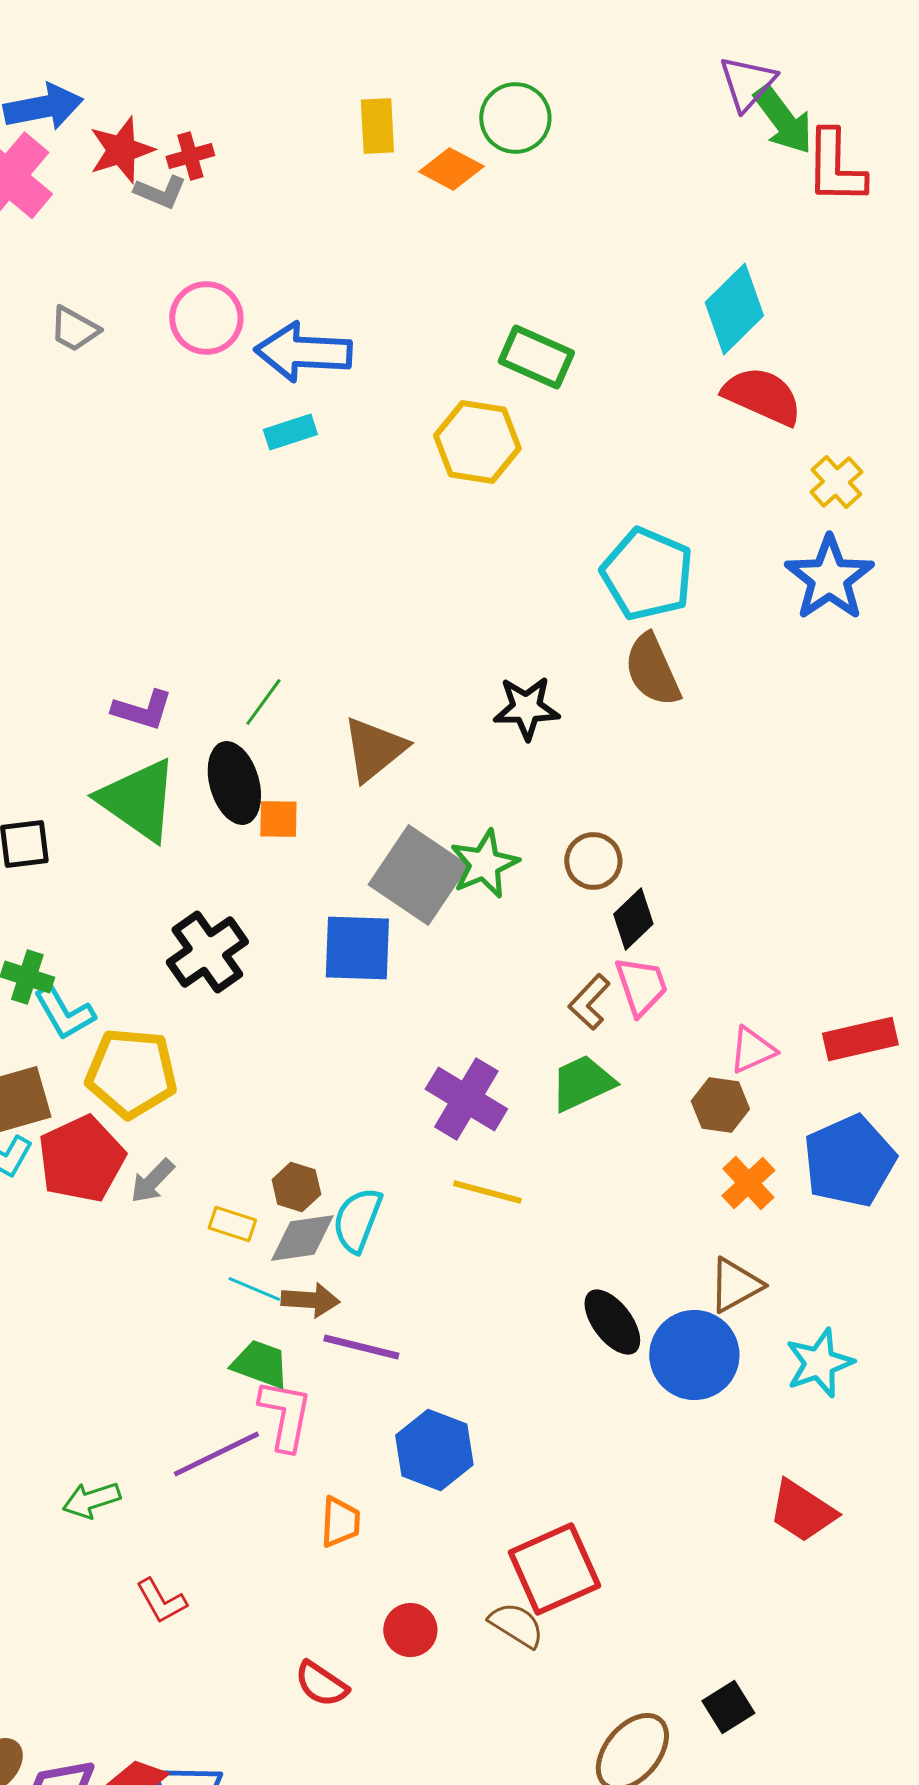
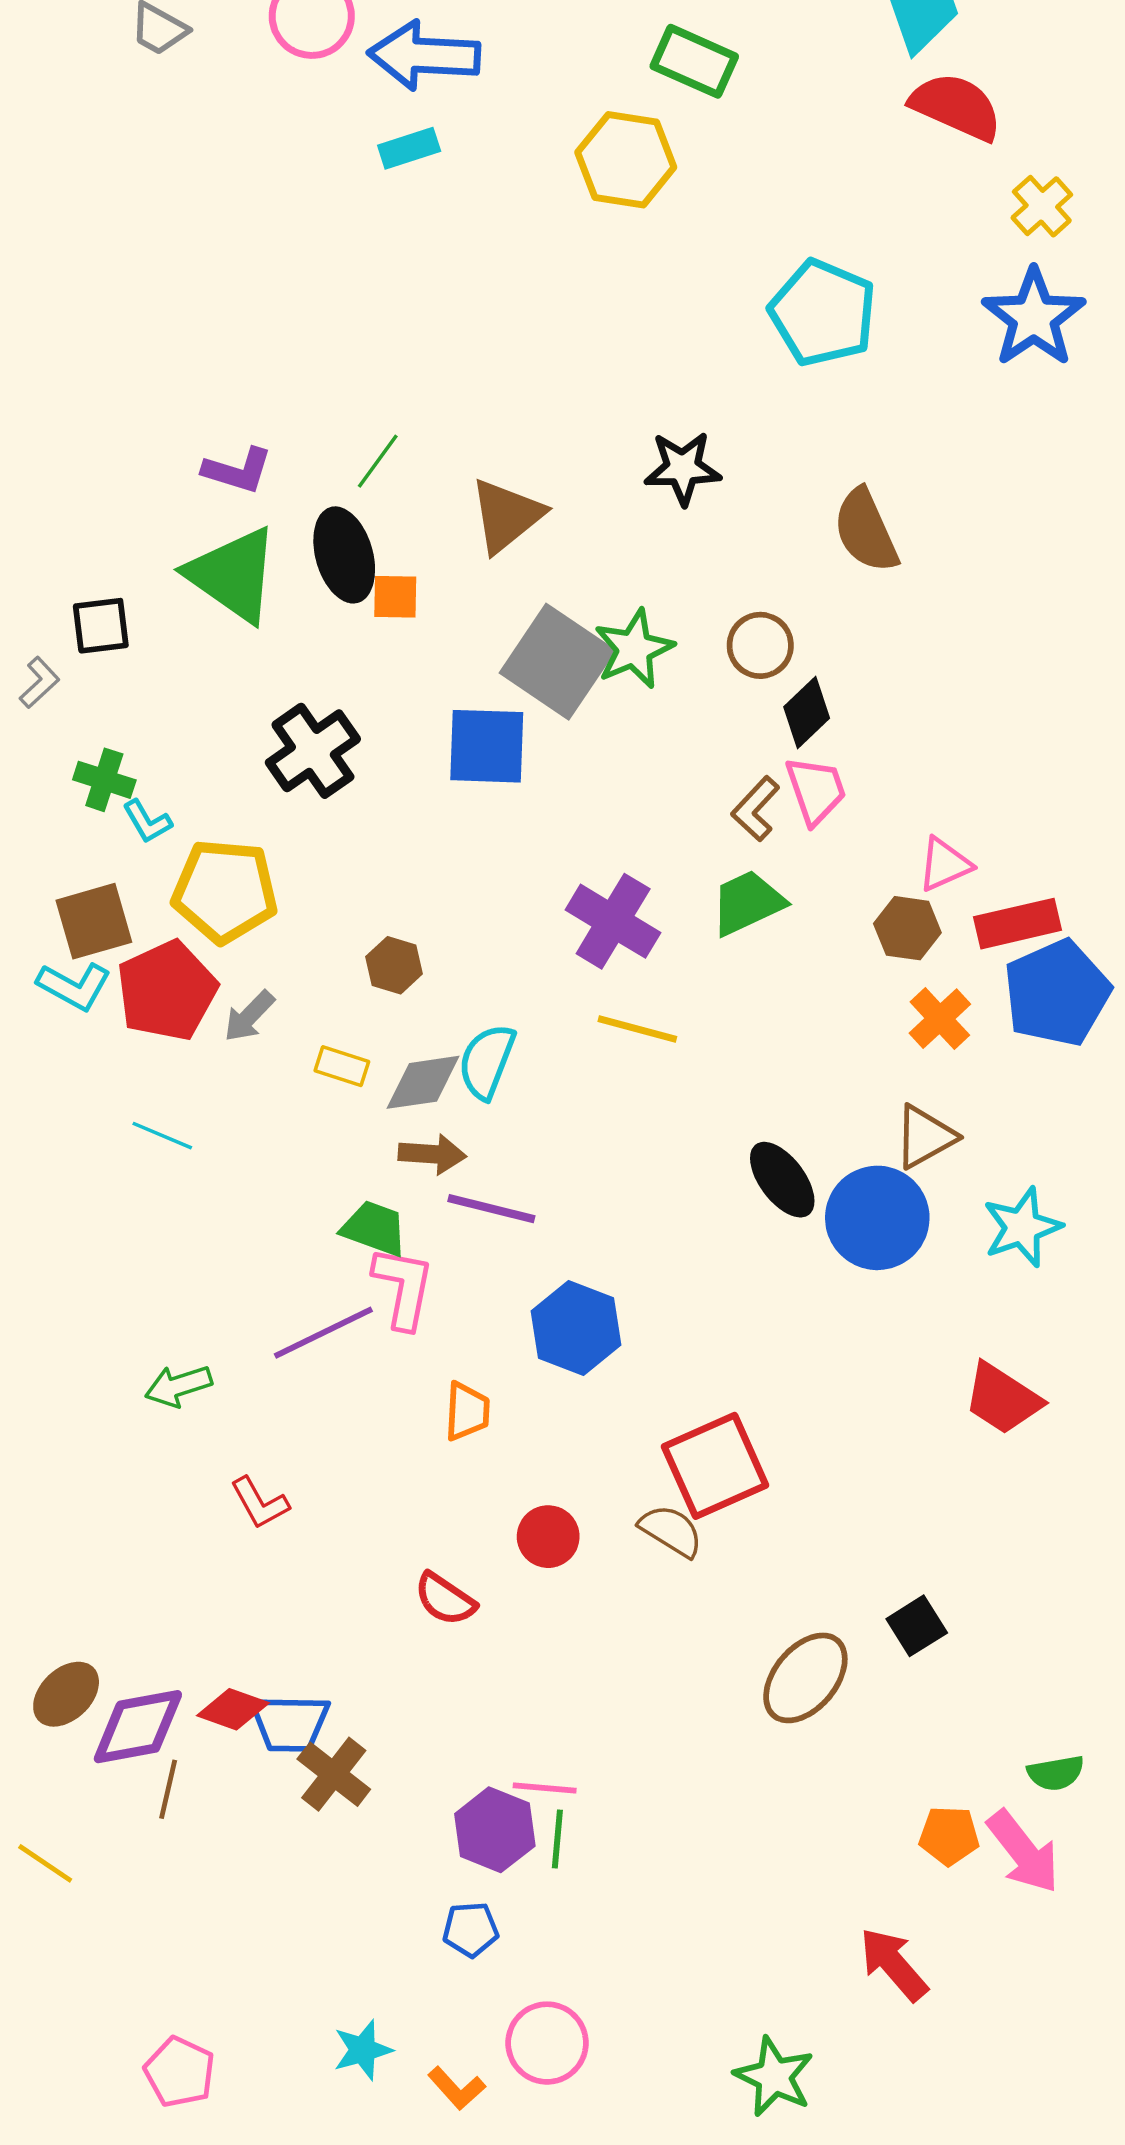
brown semicircle: (652, 670) -> (866, 531), moved
cyan L-shape: (64, 1013) -> (147, 822), size x0.7
red rectangle: (860, 1039) -> (1018, 924), moved
brown hexagon: (296, 1187) -> (394, 965), moved
cyan line: (254, 1289) -> (162, 1136), moved

